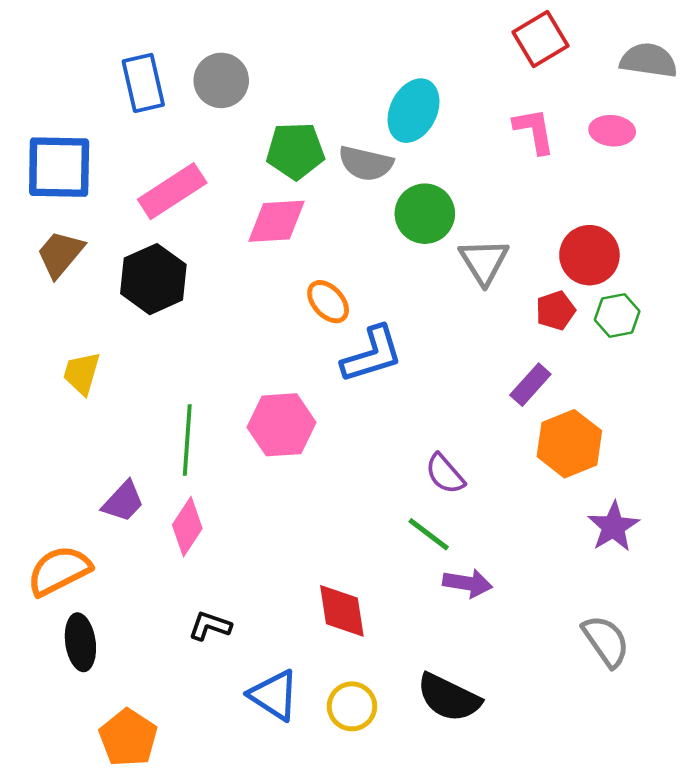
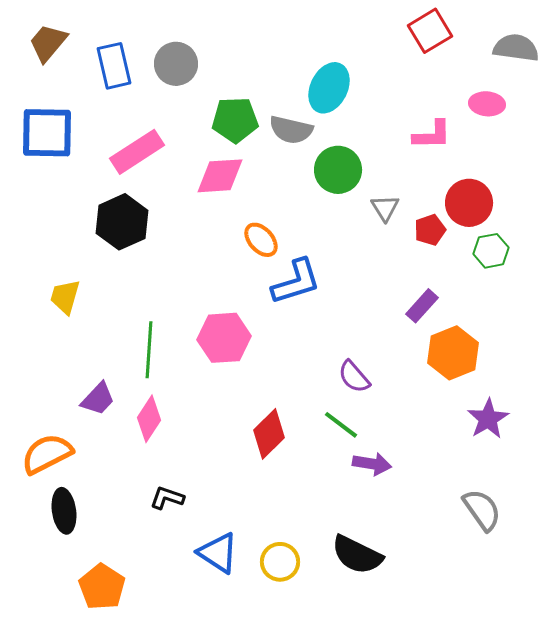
pink L-shape: (534, 131) -> (432, 135), moved, turned 99
brown trapezoid: (60, 254) -> (48, 43), moved
gray triangle: (484, 261) -> (385, 208), size x0.7
red pentagon: (556, 310) -> (430, 230), moved
red diamond: (342, 611) -> (269, 434), moved, turned 54

